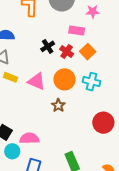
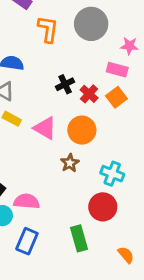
pink rectangle: (77, 31) -> (117, 70), moved
cyan cross: (91, 82) -> (112, 174), moved
red circle: (103, 123) -> (103, 207), moved

